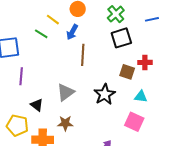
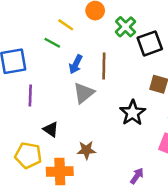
green cross: (116, 14) -> (126, 27), moved
blue arrow: (72, 32) -> (76, 64), moved
gray triangle: (66, 92) -> (84, 93), moved

